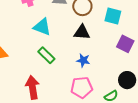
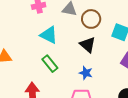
black triangle: (82, 32) -> (88, 45), turned 30

